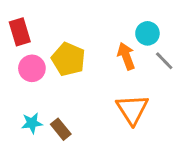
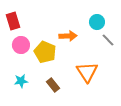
orange arrow: (126, 56) -> (68, 36), moved, turned 108
yellow pentagon: (68, 59) -> (45, 52), moved
brown rectangle: (61, 129) -> (53, 85), moved

